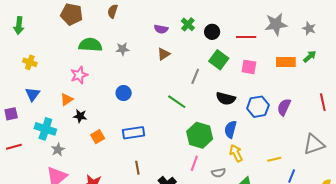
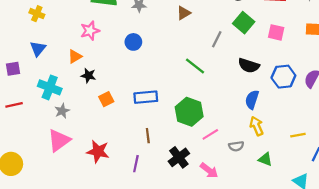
blue circle: (124, 93) -> (133, 42), moved
green hexagon: (200, 135) -> (189, 112), moved
pink line: (194, 163) -> (210, 134), turned 35

